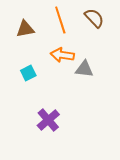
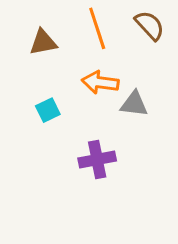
purple cross: (48, 120) -> (97, 159), moved, turned 30

